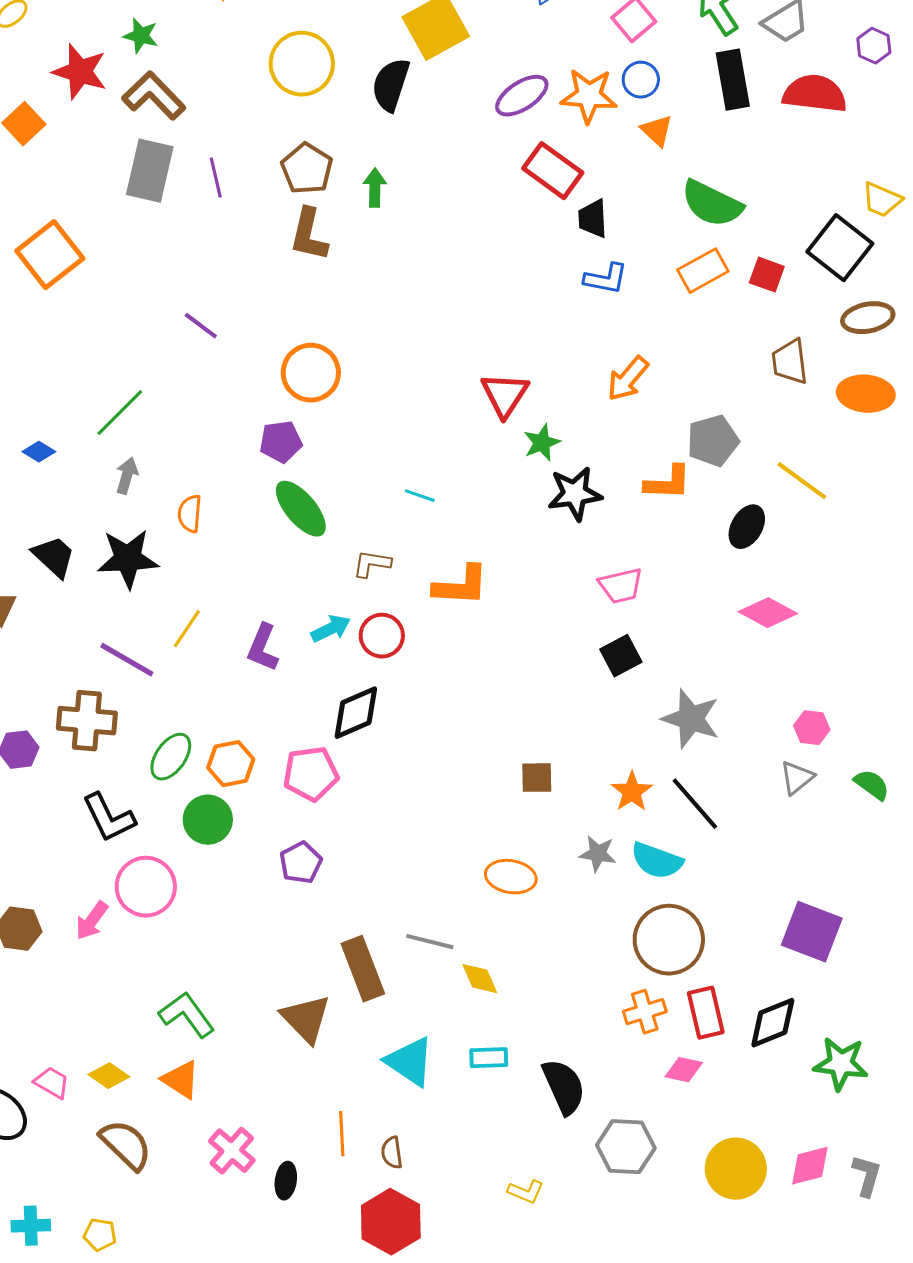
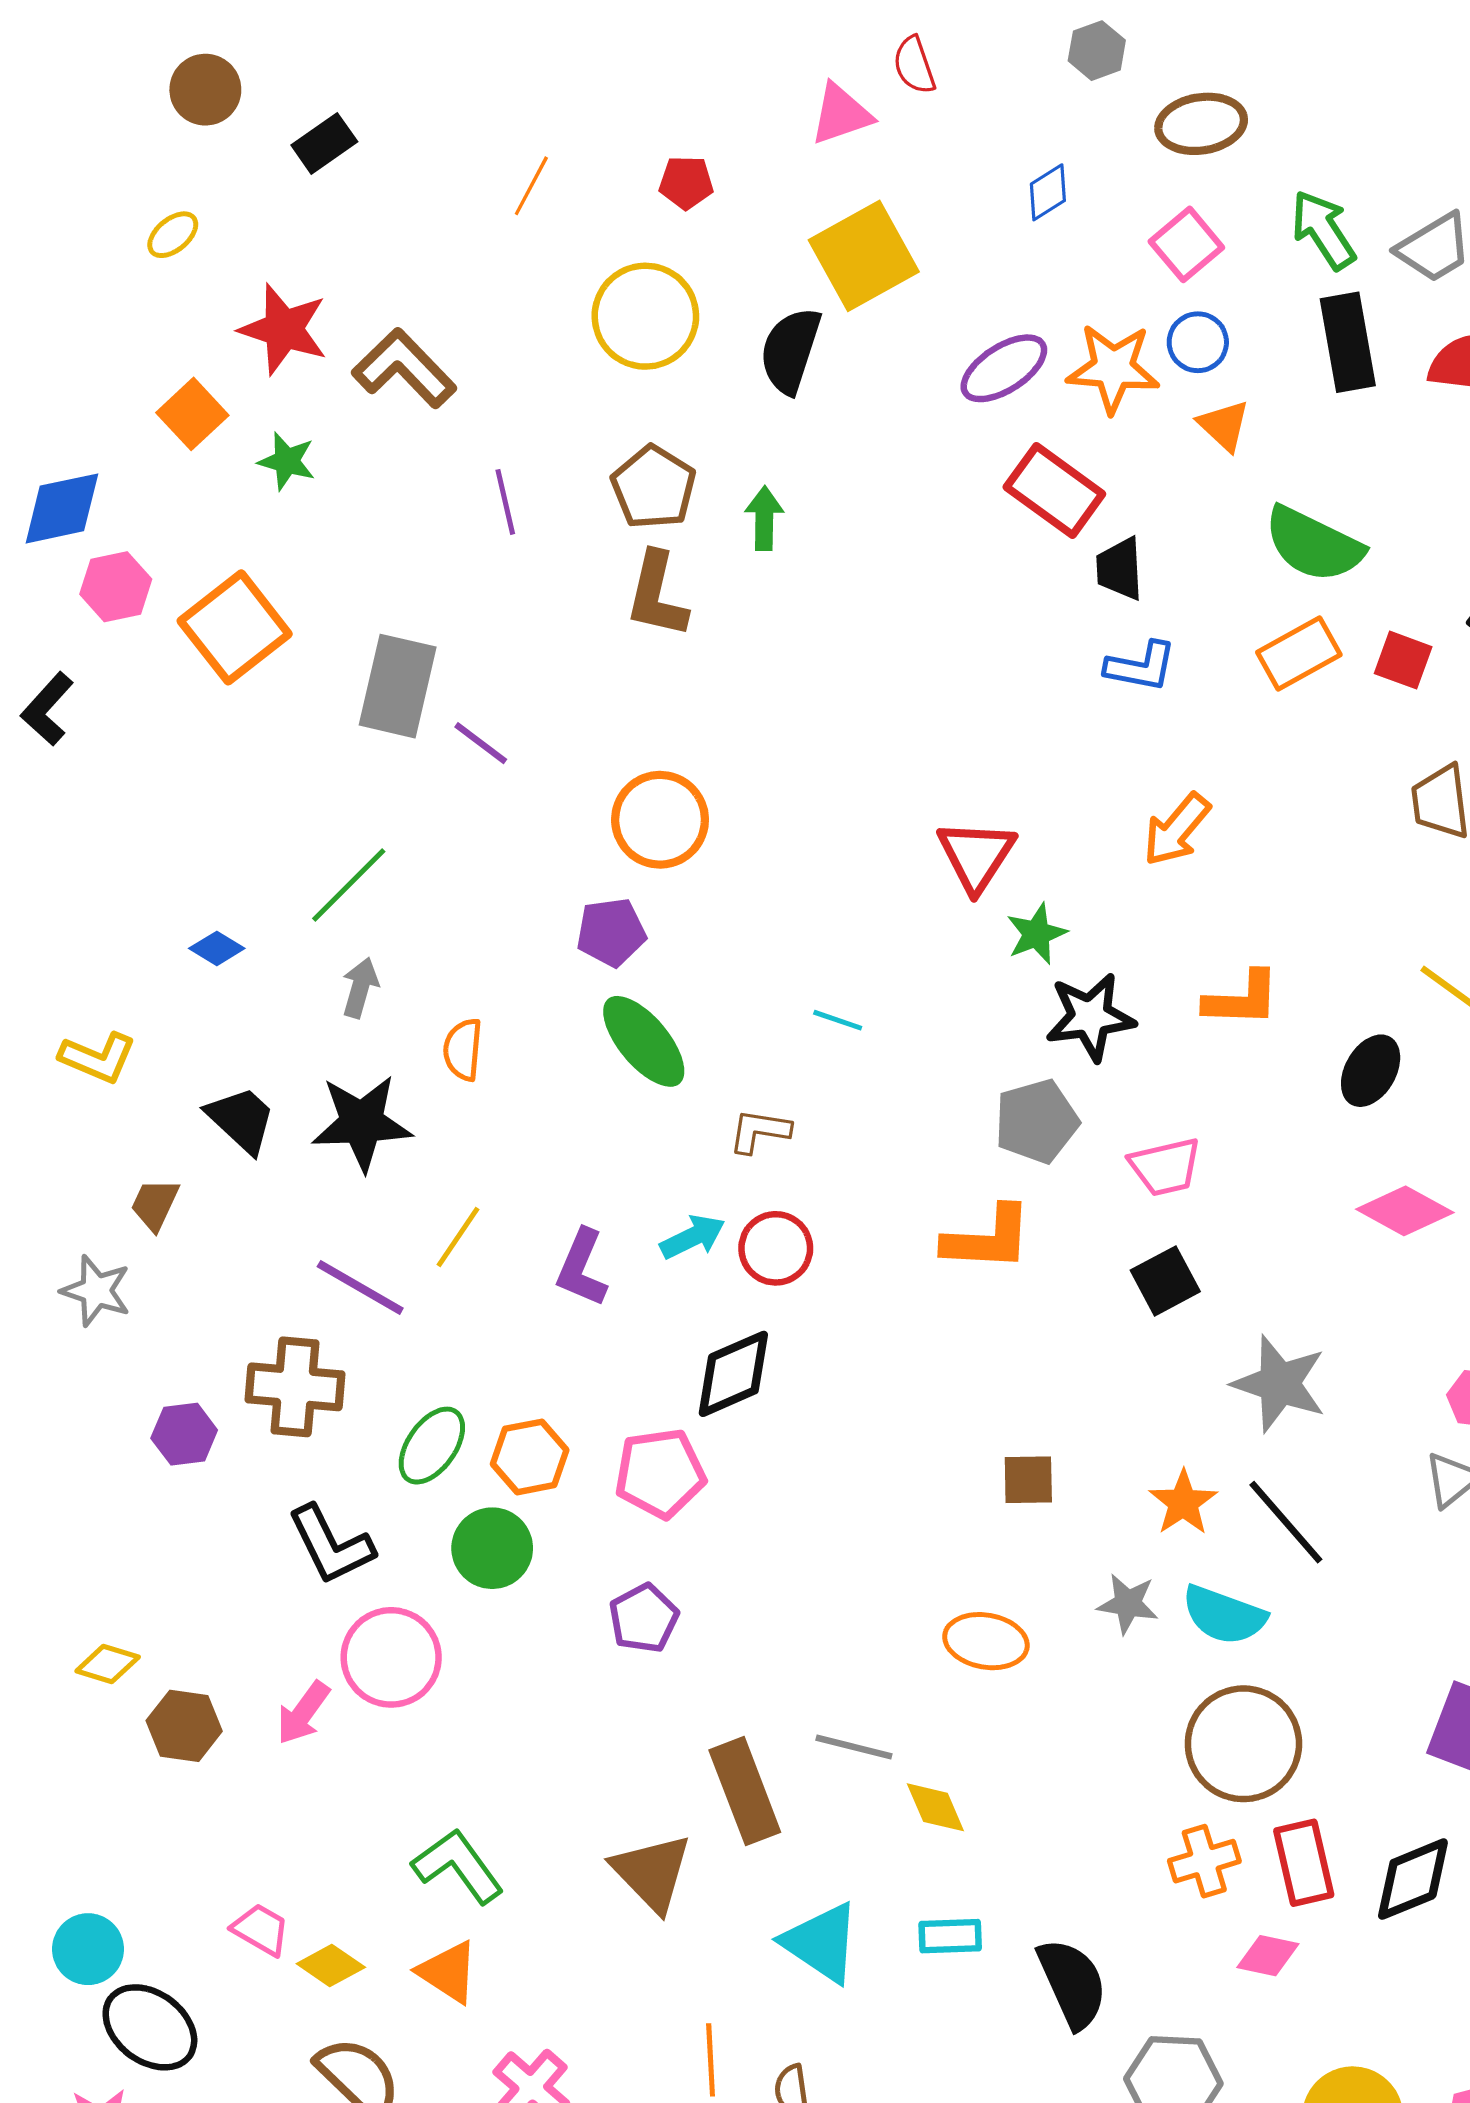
green star: (141, 36) -> (287, 461), moved
gray rectangle: (150, 171) -> (398, 686), moved
gray pentagon: (713, 441) -> (1036, 1121), moved
orange L-shape: (461, 586) -> (988, 1239), moved
pink trapezoid: (52, 1083) -> (261, 1930), moved

